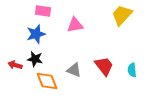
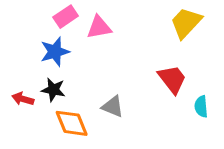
pink rectangle: (43, 11) -> (66, 17), turned -42
pink triangle: (75, 25) -> (99, 27), moved
red trapezoid: (104, 66) -> (172, 79), moved

